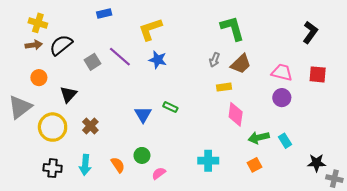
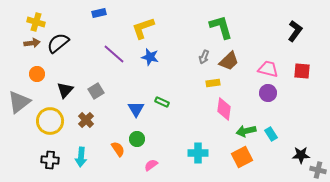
gray square: (93, 62) -> (96, 91), moved
green circle: (142, 155) -> (137, 139), moved
orange semicircle: (118, 165) -> (118, 149), moved
orange square: (254, 165) -> (242, 157), size x1.5

